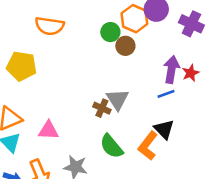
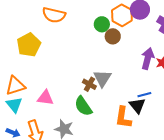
yellow pentagon: (22, 66) -> (29, 45), turned 30
blue line: (166, 94) -> (144, 95), moved
green semicircle: (111, 146) -> (83, 106), moved
orange L-shape: (148, 146) -> (123, 117), turned -35

